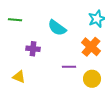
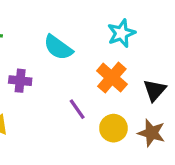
purple line: (69, 67) -> (77, 109), turned 56

